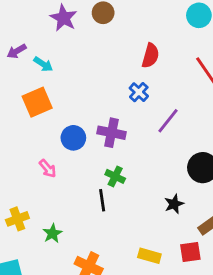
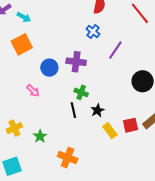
black star: (174, 204) -> (97, 110), moved
red square: (190, 252) -> (131, 125), moved
yellow rectangle: (149, 256) -> (110, 131), moved, turned 42

